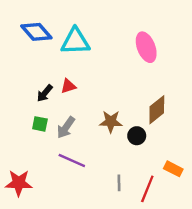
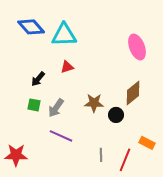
pink ellipse: (146, 47) -> (137, 47), moved
red triangle: (68, 86) -> (67, 67), moved

